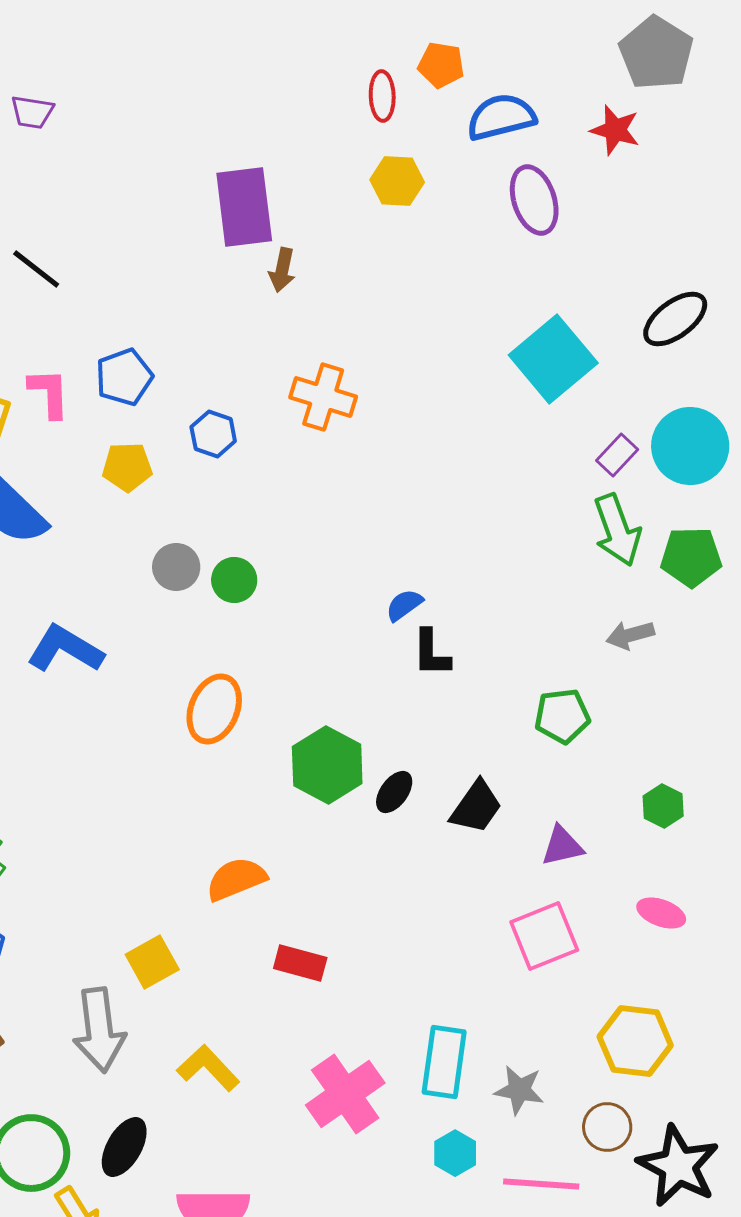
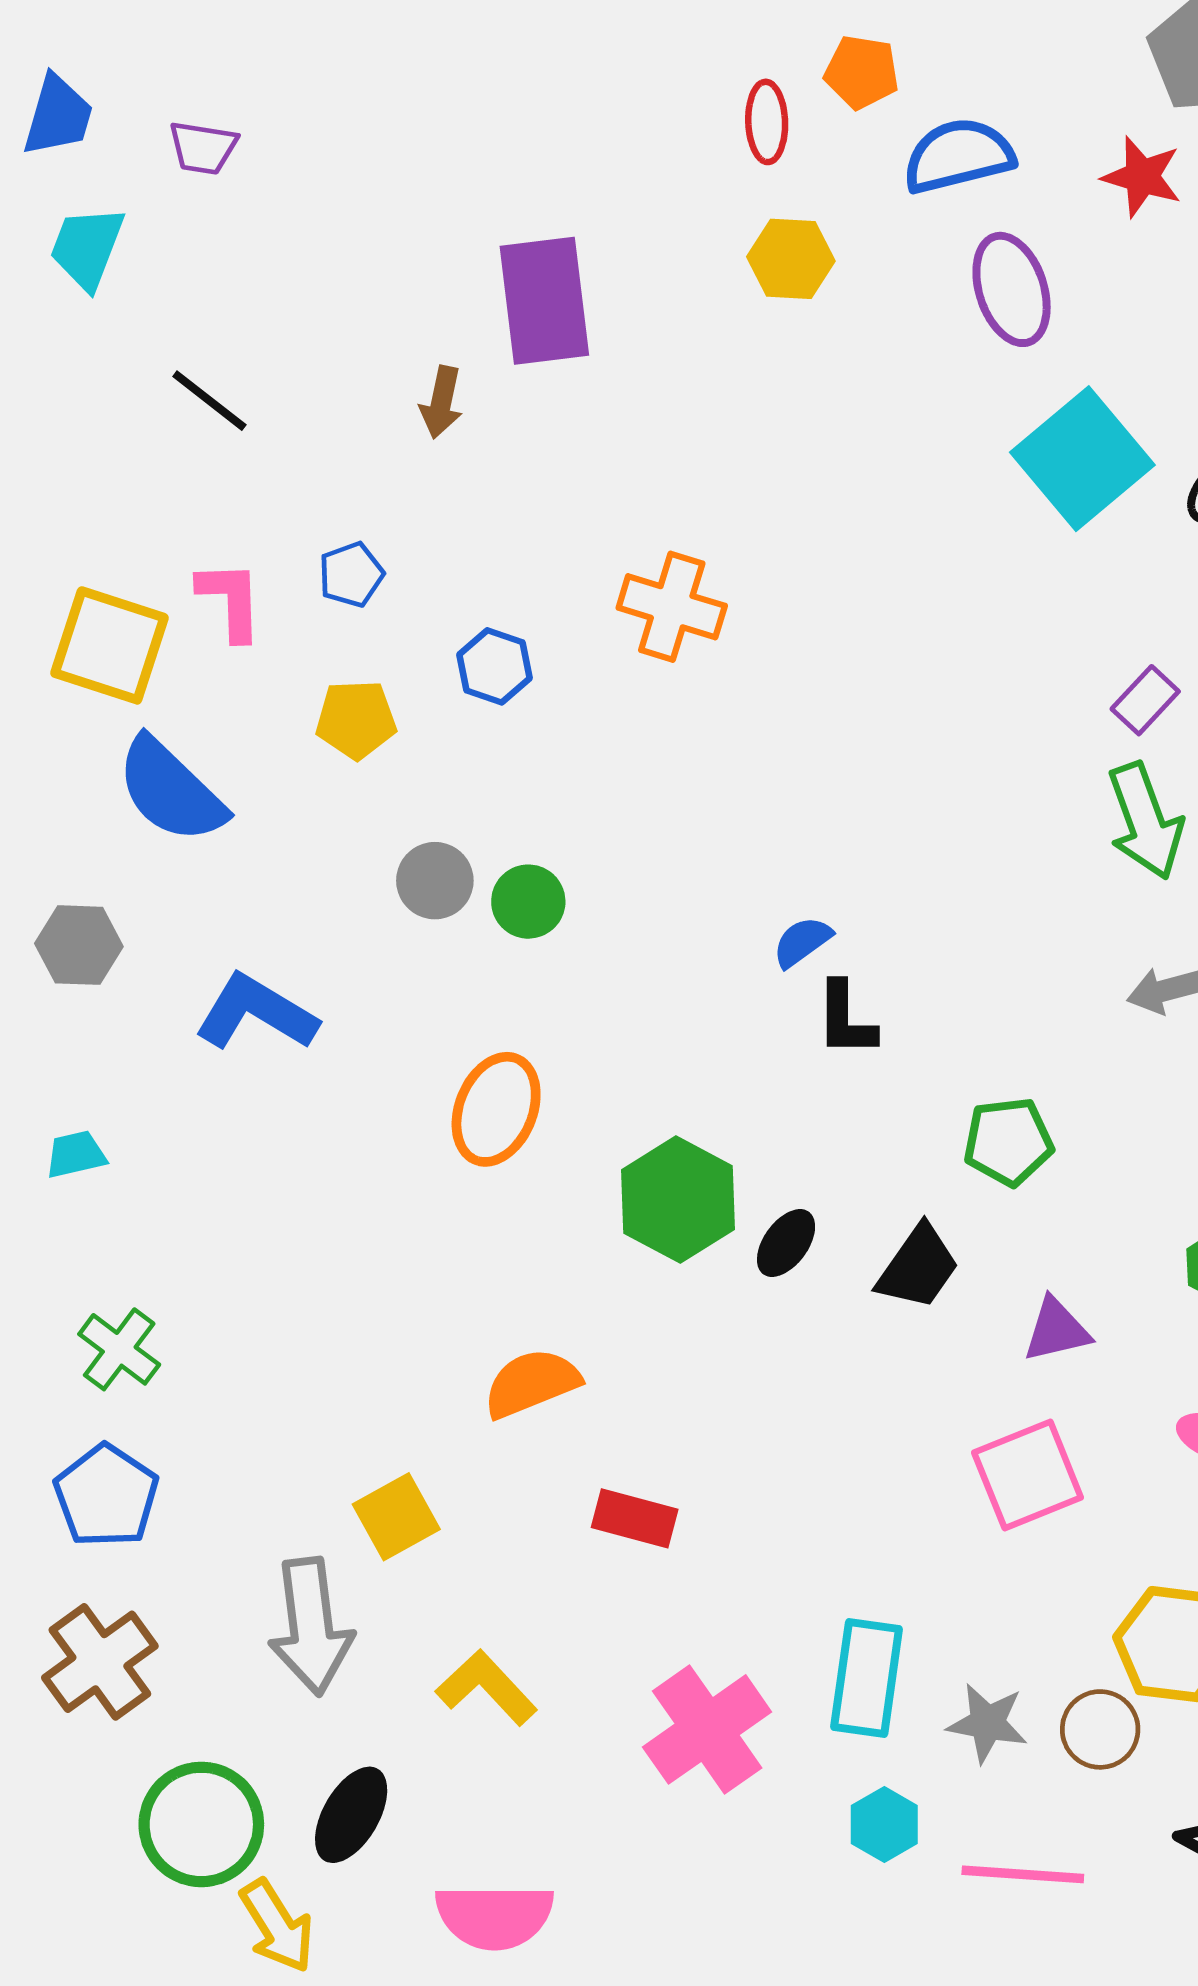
brown arrow: (282, 270) -> (441, 402), moved
cyan square: (553, 359) -> (1082, 459), moved
blue pentagon: (124, 377) -> (351, 575), size x0.7
green pentagon: (562, 716) -> (1008, 1142), moved
brown circle: (607, 1127) -> (1100, 1729), moved

